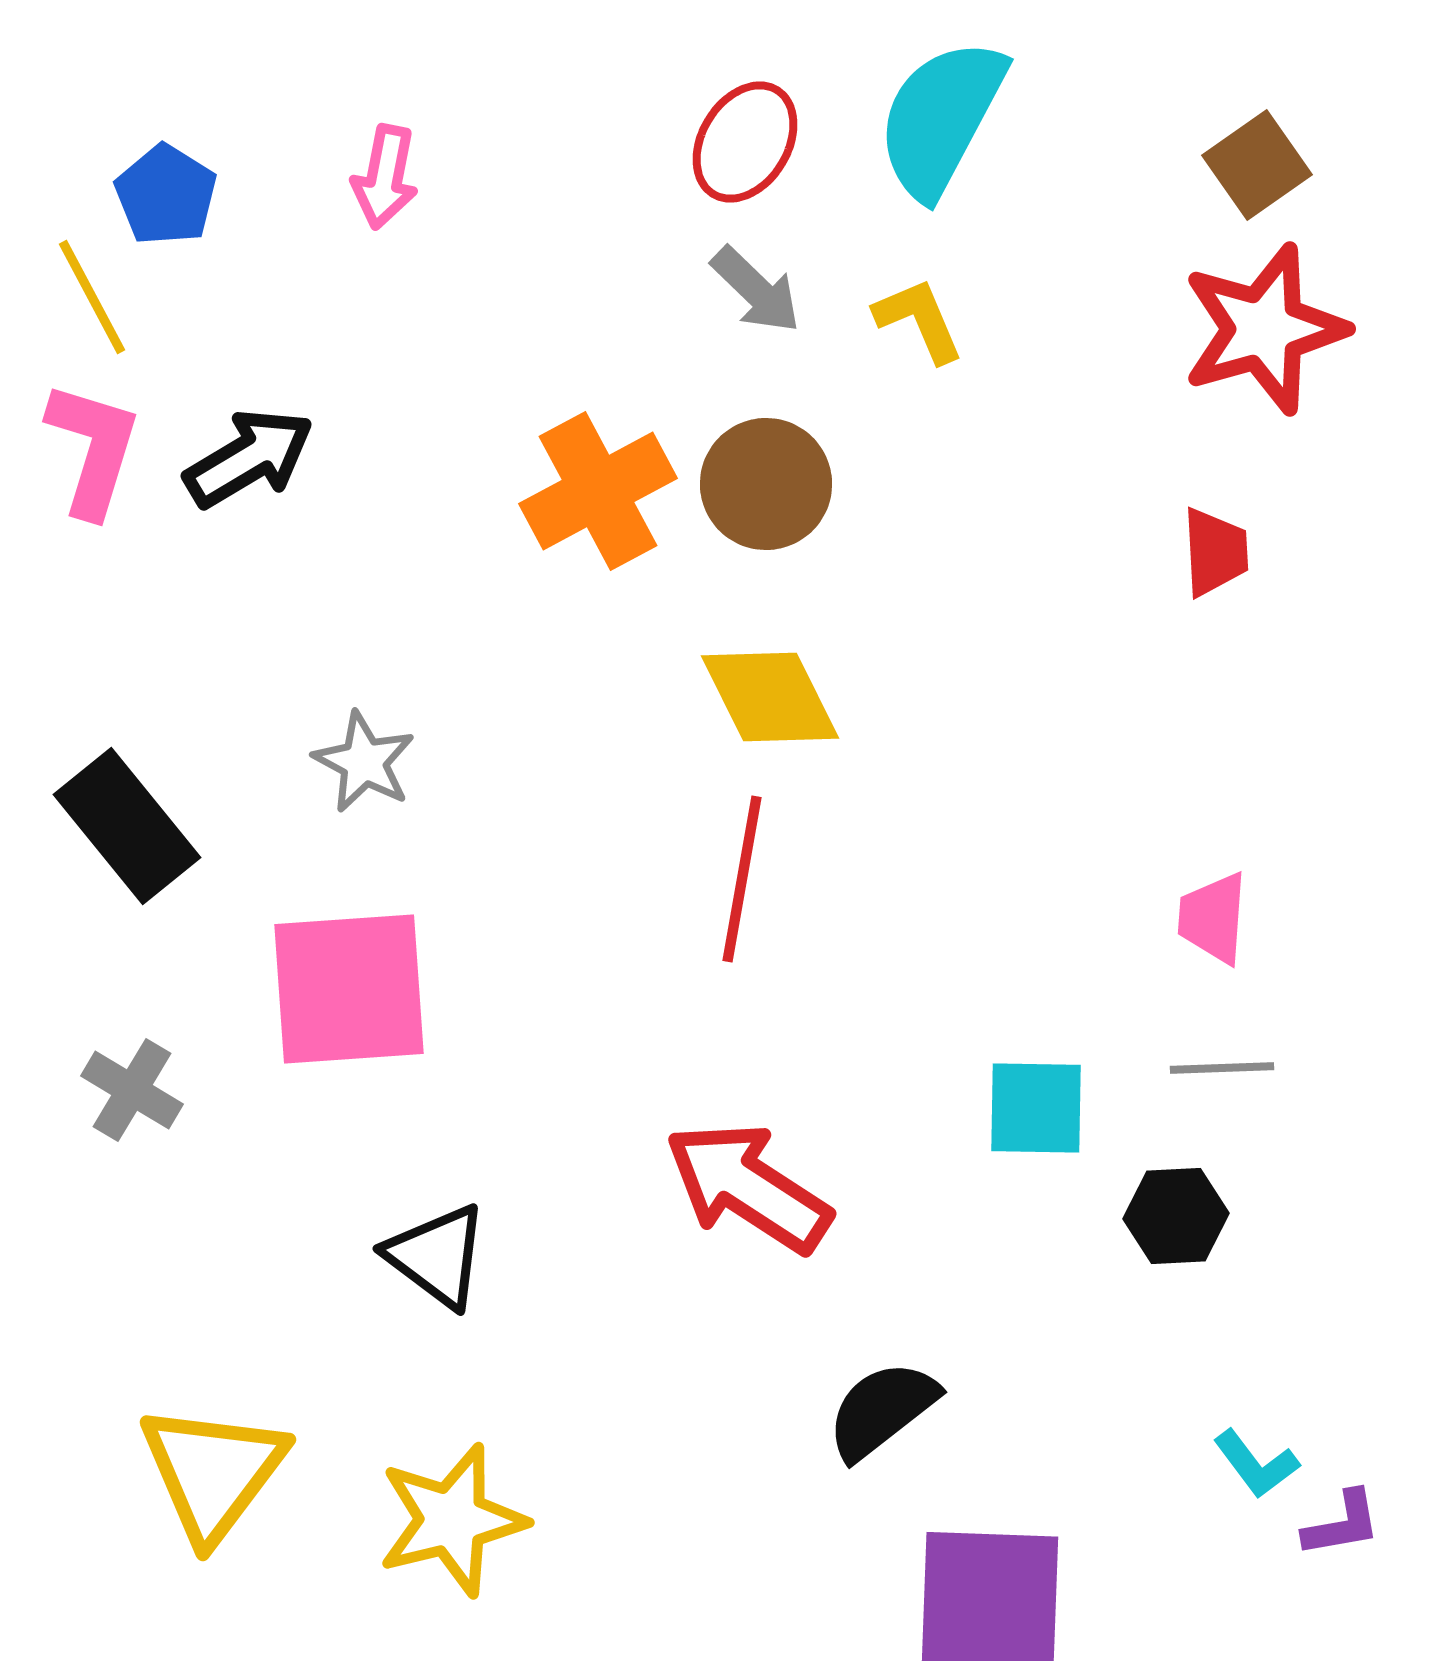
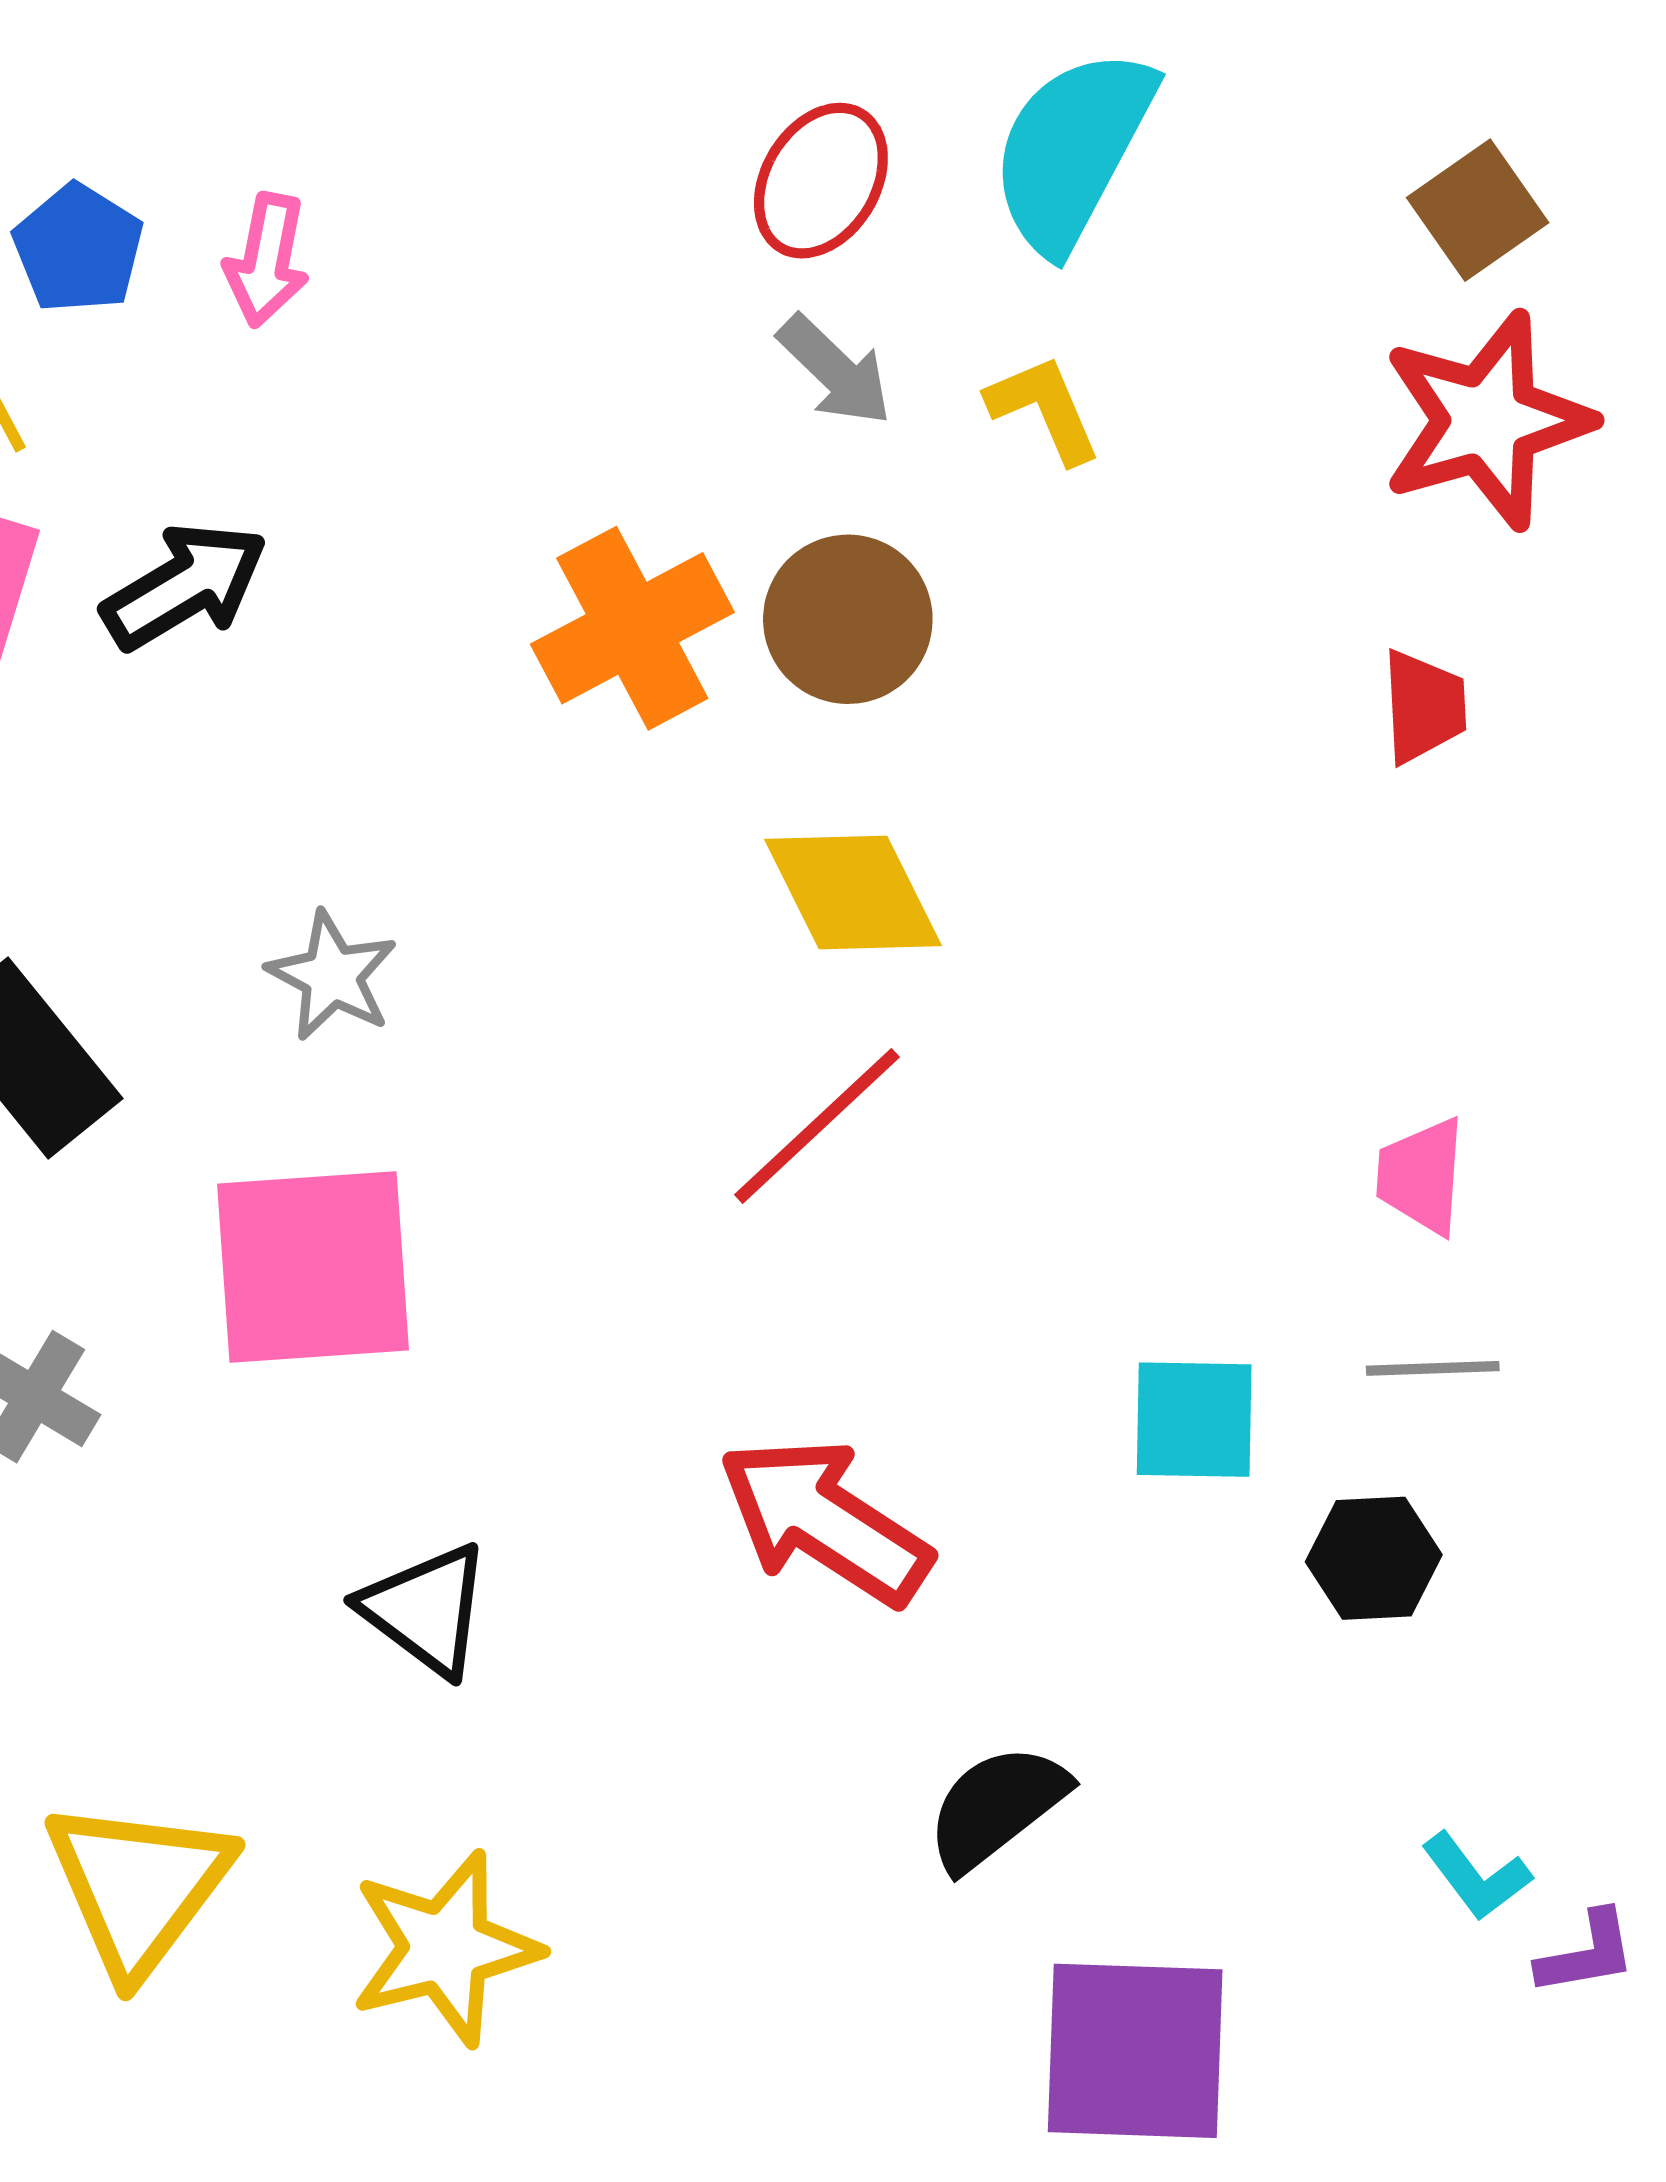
pink arrow: (385, 177) -> (267, 260), moved
red line: (742, 879) -> (817, 1126), turned 37

